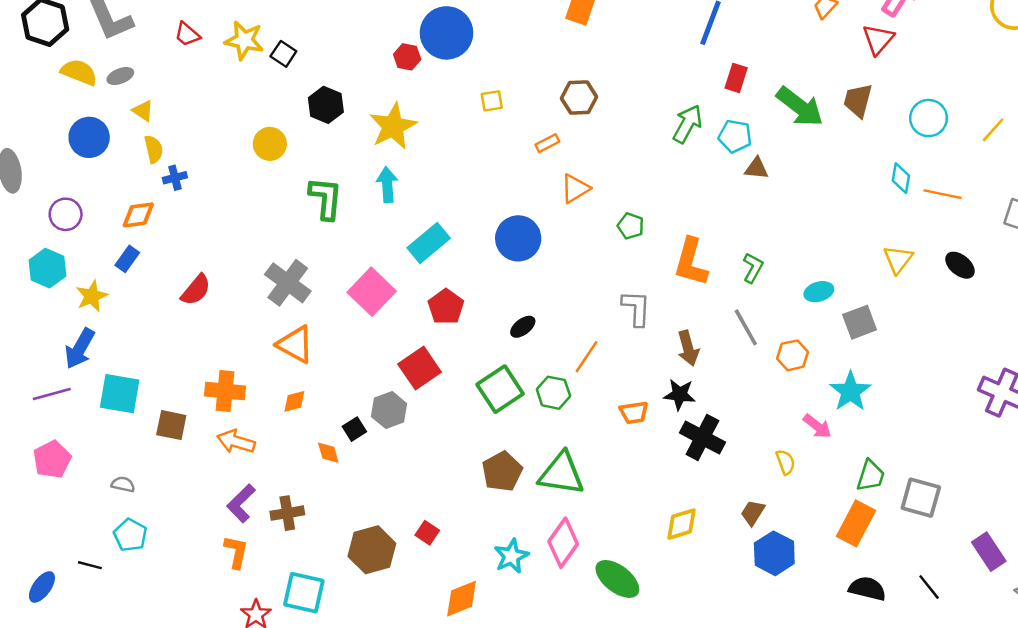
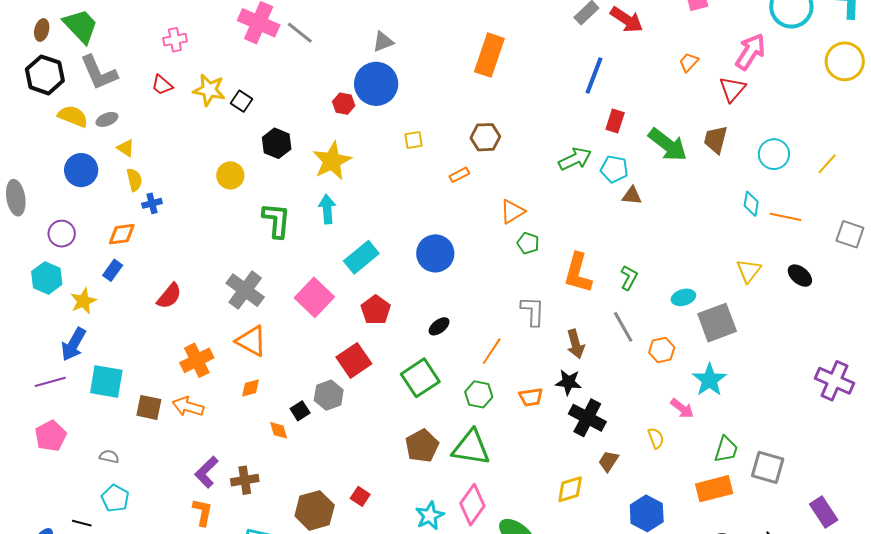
green arrow: (687, 124) -> (575, 159), turned 36
orange triangle: (575, 189) -> (512, 212), moved
gray square: (860, 322) -> (717, 323), size x1.4
orange cross: (225, 391) -> (197, 360), moved, turned -32
green hexagon: (553, 393) -> (479, 394), moved
orange arrow: (236, 442) -> (188, 407), moved
brown trapezoid: (753, 513) -> (608, 461), moved
orange rectangle: (856, 523) -> (714, 489), turned 48

